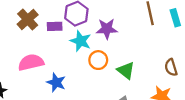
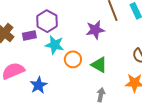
purple star: (107, 29) -> (95, 30), moved
blue star: (56, 82) -> (39, 85), turned 30

